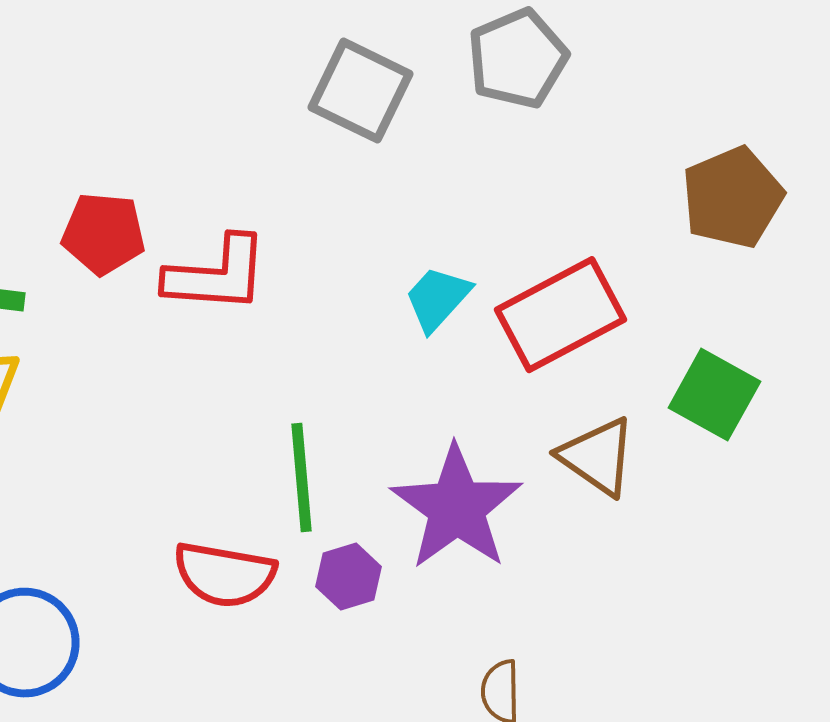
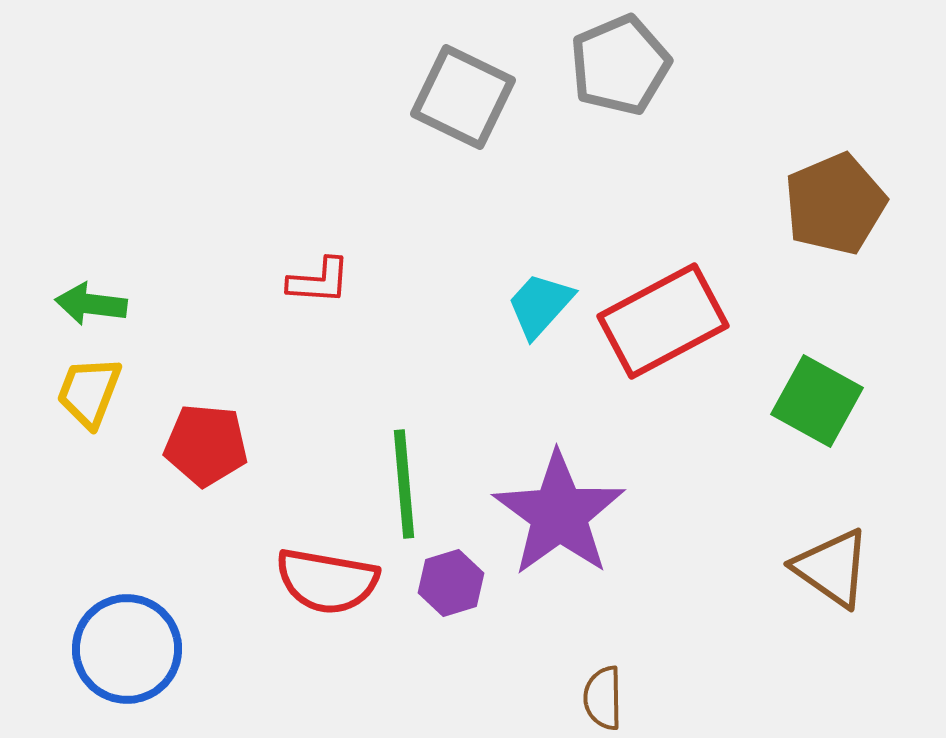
red pentagon: (103, 234) -> (206, 445), moved
red L-shape: (216, 275) -> (319, 281), size x0.6
brown triangle: (597, 457) -> (832, 568), moved

